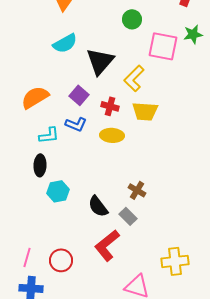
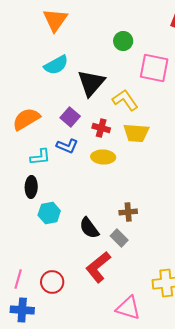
yellow L-shape: (134, 78) -> (125, 100), turned 100
brown cross: (137, 190) -> (128, 212), turned -36

